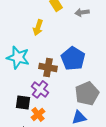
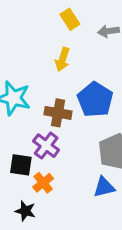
yellow arrow: (38, 27) -> (62, 59), moved

